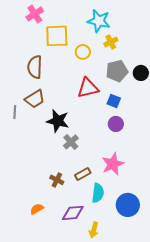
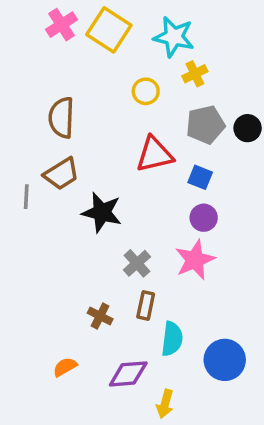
yellow square: (57, 36) -> (109, 30), moved, turned 35
gray cross: (71, 142) -> (137, 263), moved
pink star: (113, 164) -> (195, 260), moved
brown rectangle: (83, 174) -> (146, 305), turned -49

